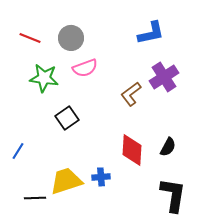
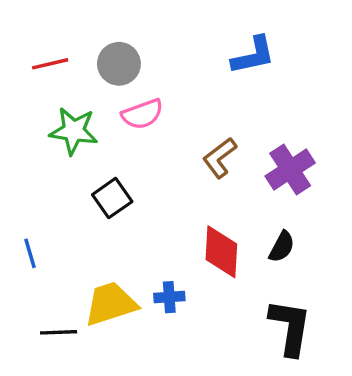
red line: (30, 38) -> (50, 64), turned -35
purple cross: (164, 77) -> (290, 170), moved
blue line: (18, 151) -> (30, 253), turned -48

